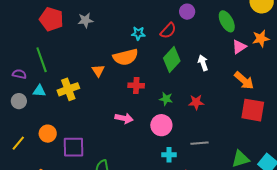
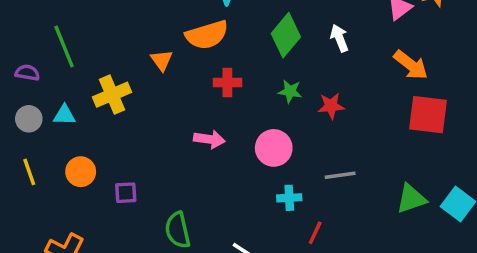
cyan triangle: (39, 91) -> (64, 115), moved
green star: (166, 99) -> (290, 91), moved
yellow line: (18, 143) -> (29, 172), moved, turned -56
purple square: (74, 147) -> (126, 193), size x0.6

